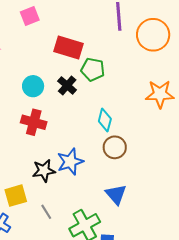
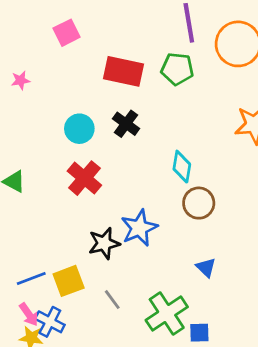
green pentagon: (93, 69) -> (177, 69), moved
red cross: (34, 122) -> (84, 178), turned 30
blue triangle: (116, 194) -> (206, 268), size x0.7

